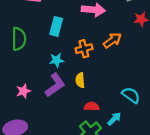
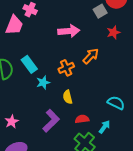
cyan rectangle: (56, 26) -> (29, 64), moved, turned -42
purple L-shape: (55, 85) -> (51, 121), moved
pink star: (23, 91) -> (12, 122), moved

